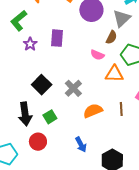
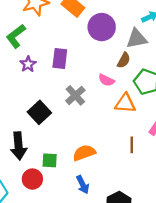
gray triangle: (122, 18) -> (137, 39), turned 30
gray cross: (73, 88) -> (75, 95), moved
orange semicircle: (93, 111) -> (84, 153), moved
green square: (50, 117) -> (50, 160), moved, turned 32

